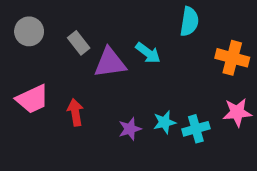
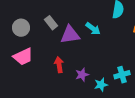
gray circle: (29, 31) -> (21, 28), moved
red arrow: (75, 112) -> (59, 65), moved
cyan star: (165, 122) -> (101, 85), moved

